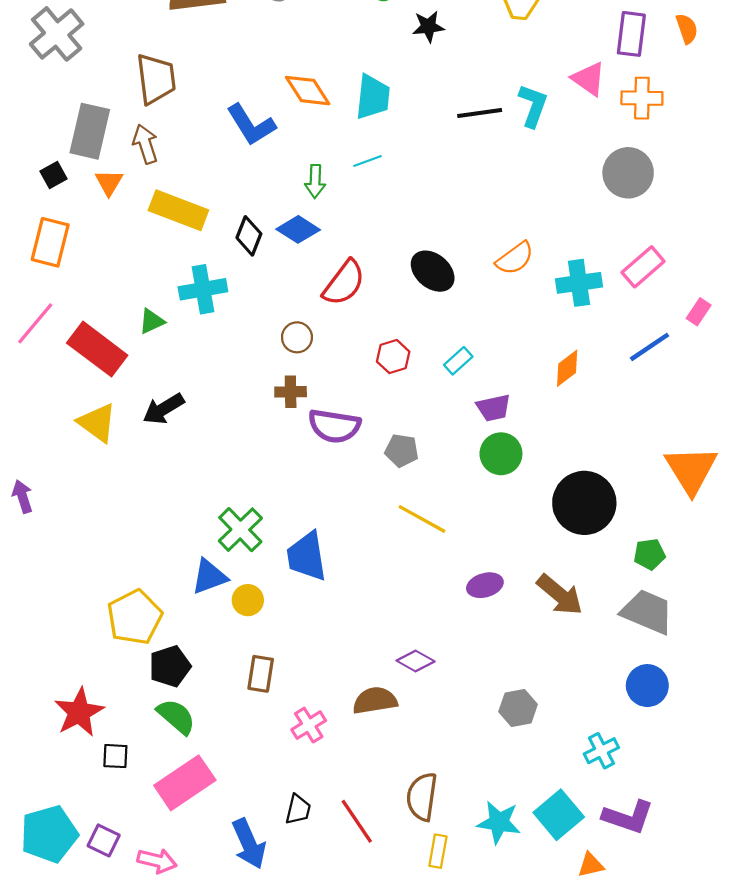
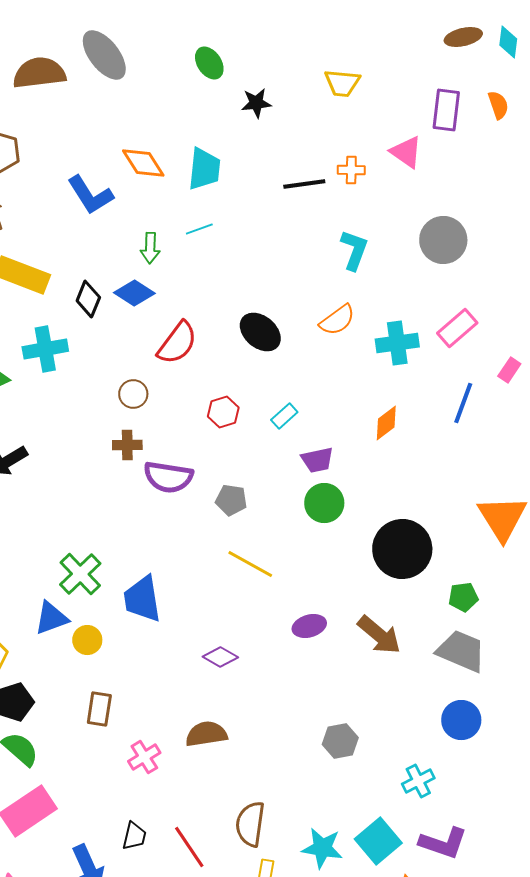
orange cross: (642, 98) -> (351, 170), moved, size x0.7
cyan L-shape: (533, 106) -> (354, 250), moved
blue line: (649, 347) -> (463, 403), turned -36
purple diamond: (416, 661) -> (220, 657), moved

